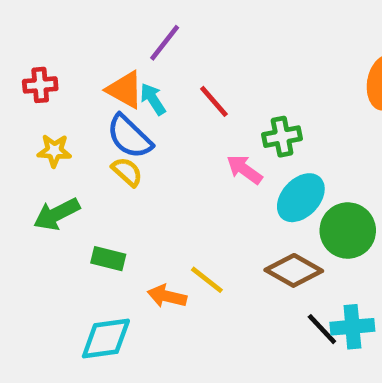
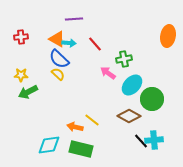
purple line: (165, 43) -> (74, 19), turned 48
cyan arrow: (153, 99) -> (69, 43), turned 128
yellow star: (54, 151) -> (21, 75), moved
green rectangle: (108, 259) -> (81, 149), moved, size x1.6

